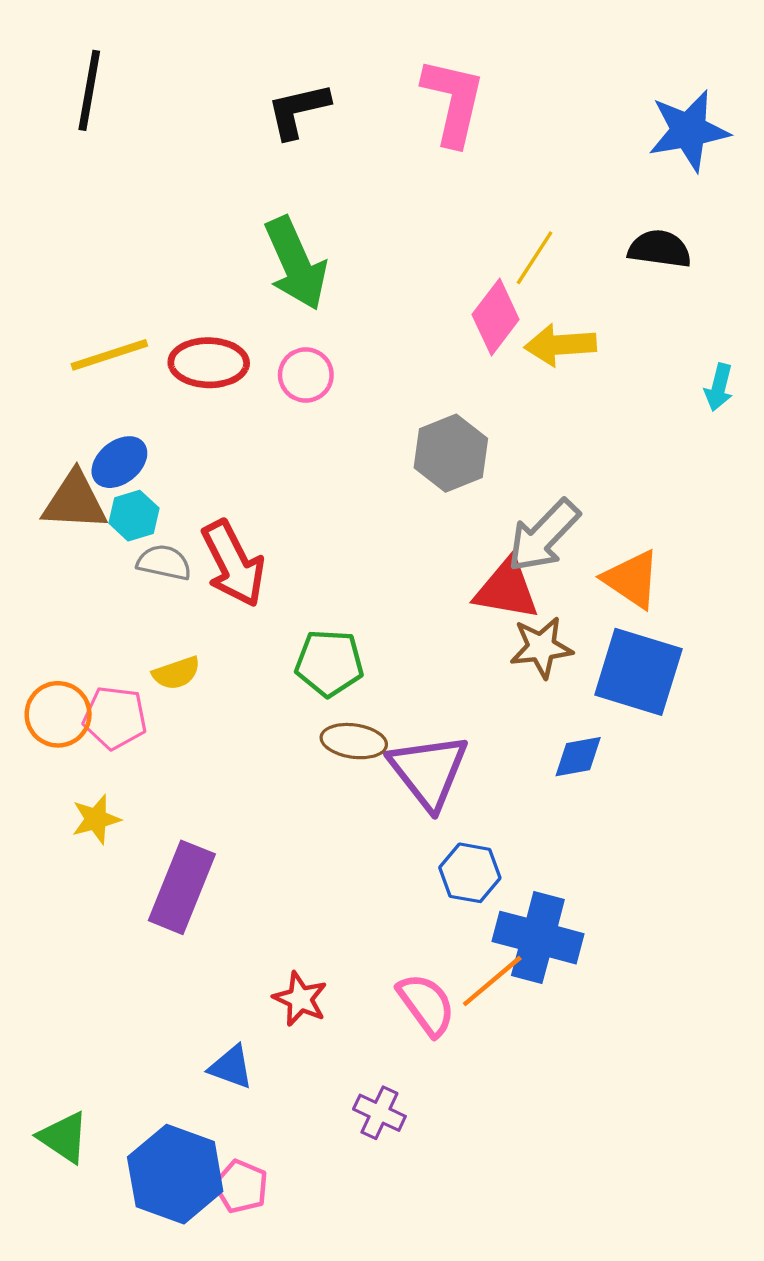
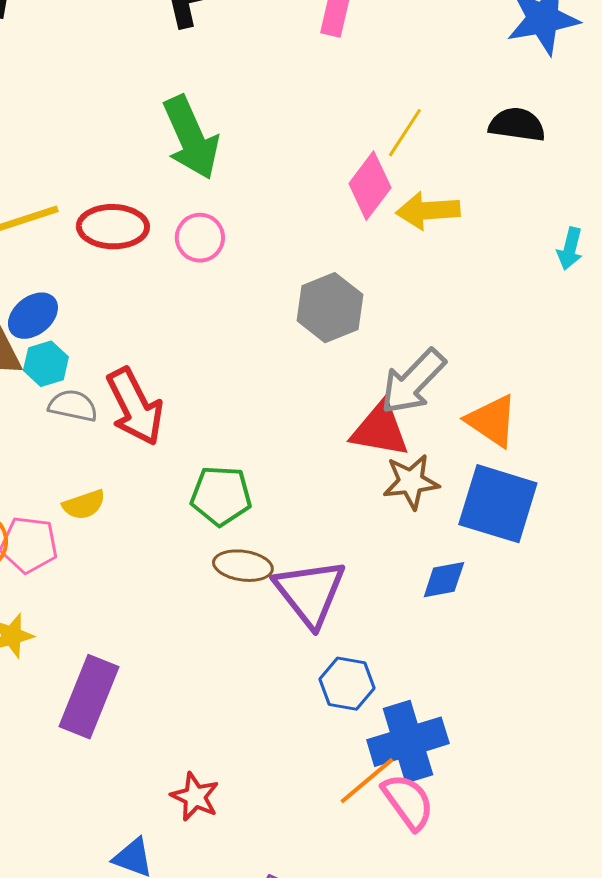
blue cross: (538, 938) -> (408, 742), turned -32
pink semicircle: (426, 1004) -> (408, 802), moved

